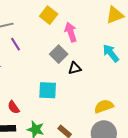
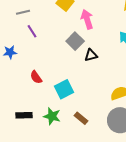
cyan square: (48, 90) -> (64, 89), moved, turned -30
red semicircle: (14, 107) -> (36, 77), moved

